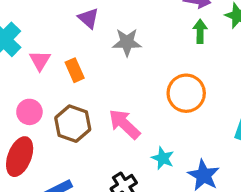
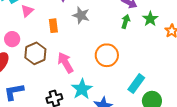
orange rectangle: (75, 70) -> (53, 26), moved
cyan star: (163, 158) -> (82, 89), size x1.5

